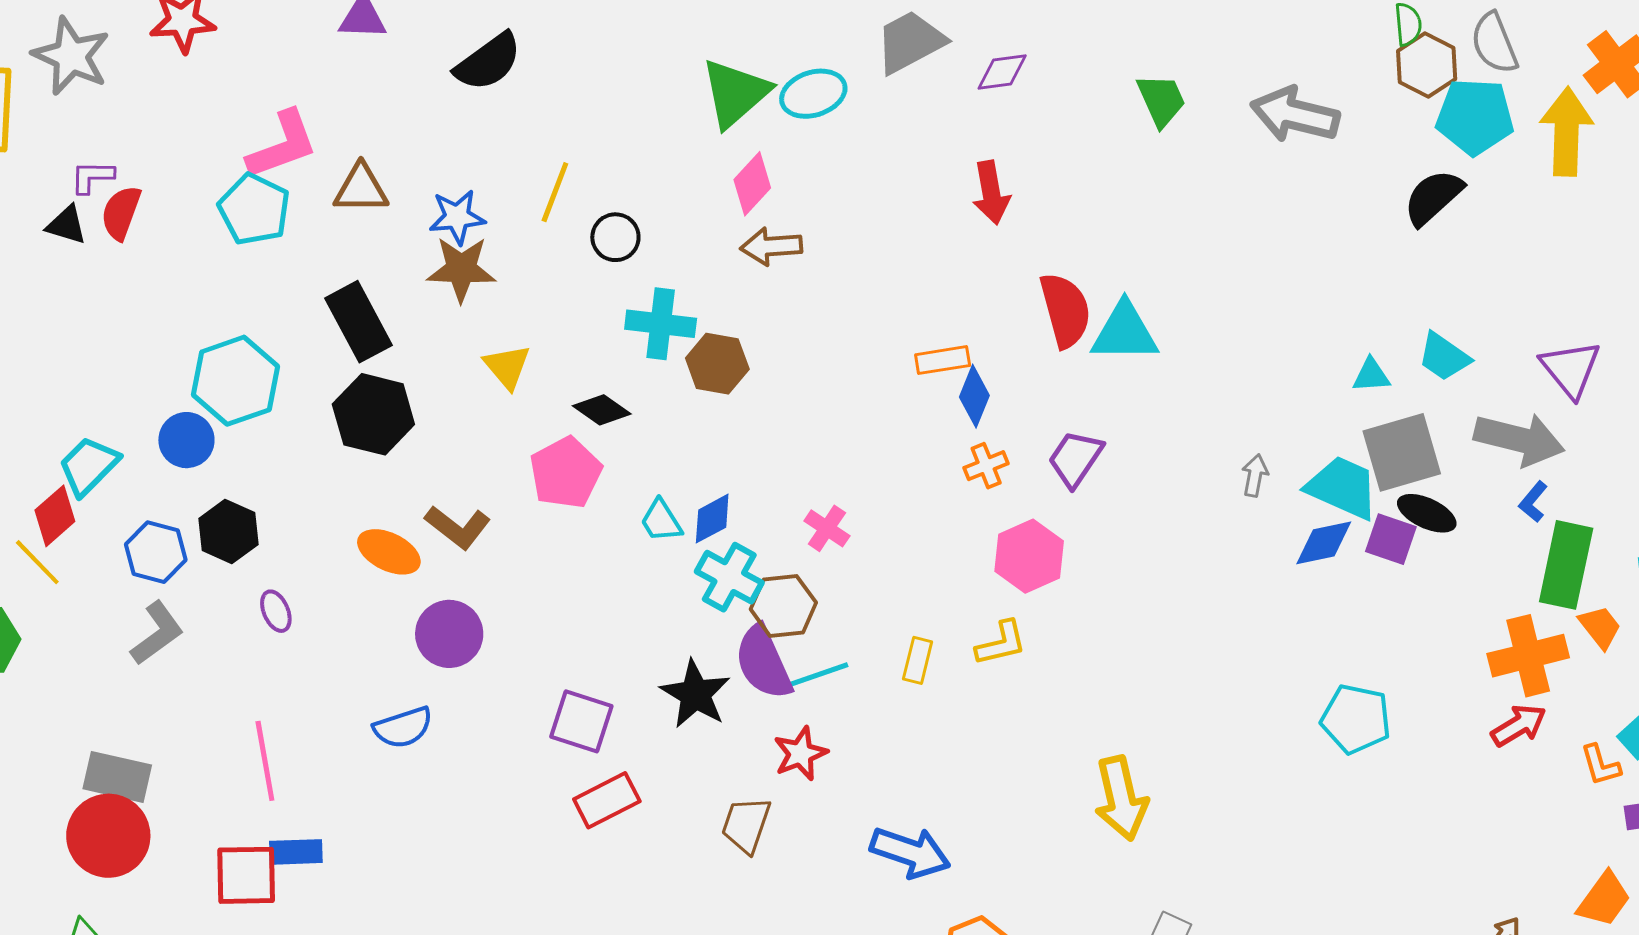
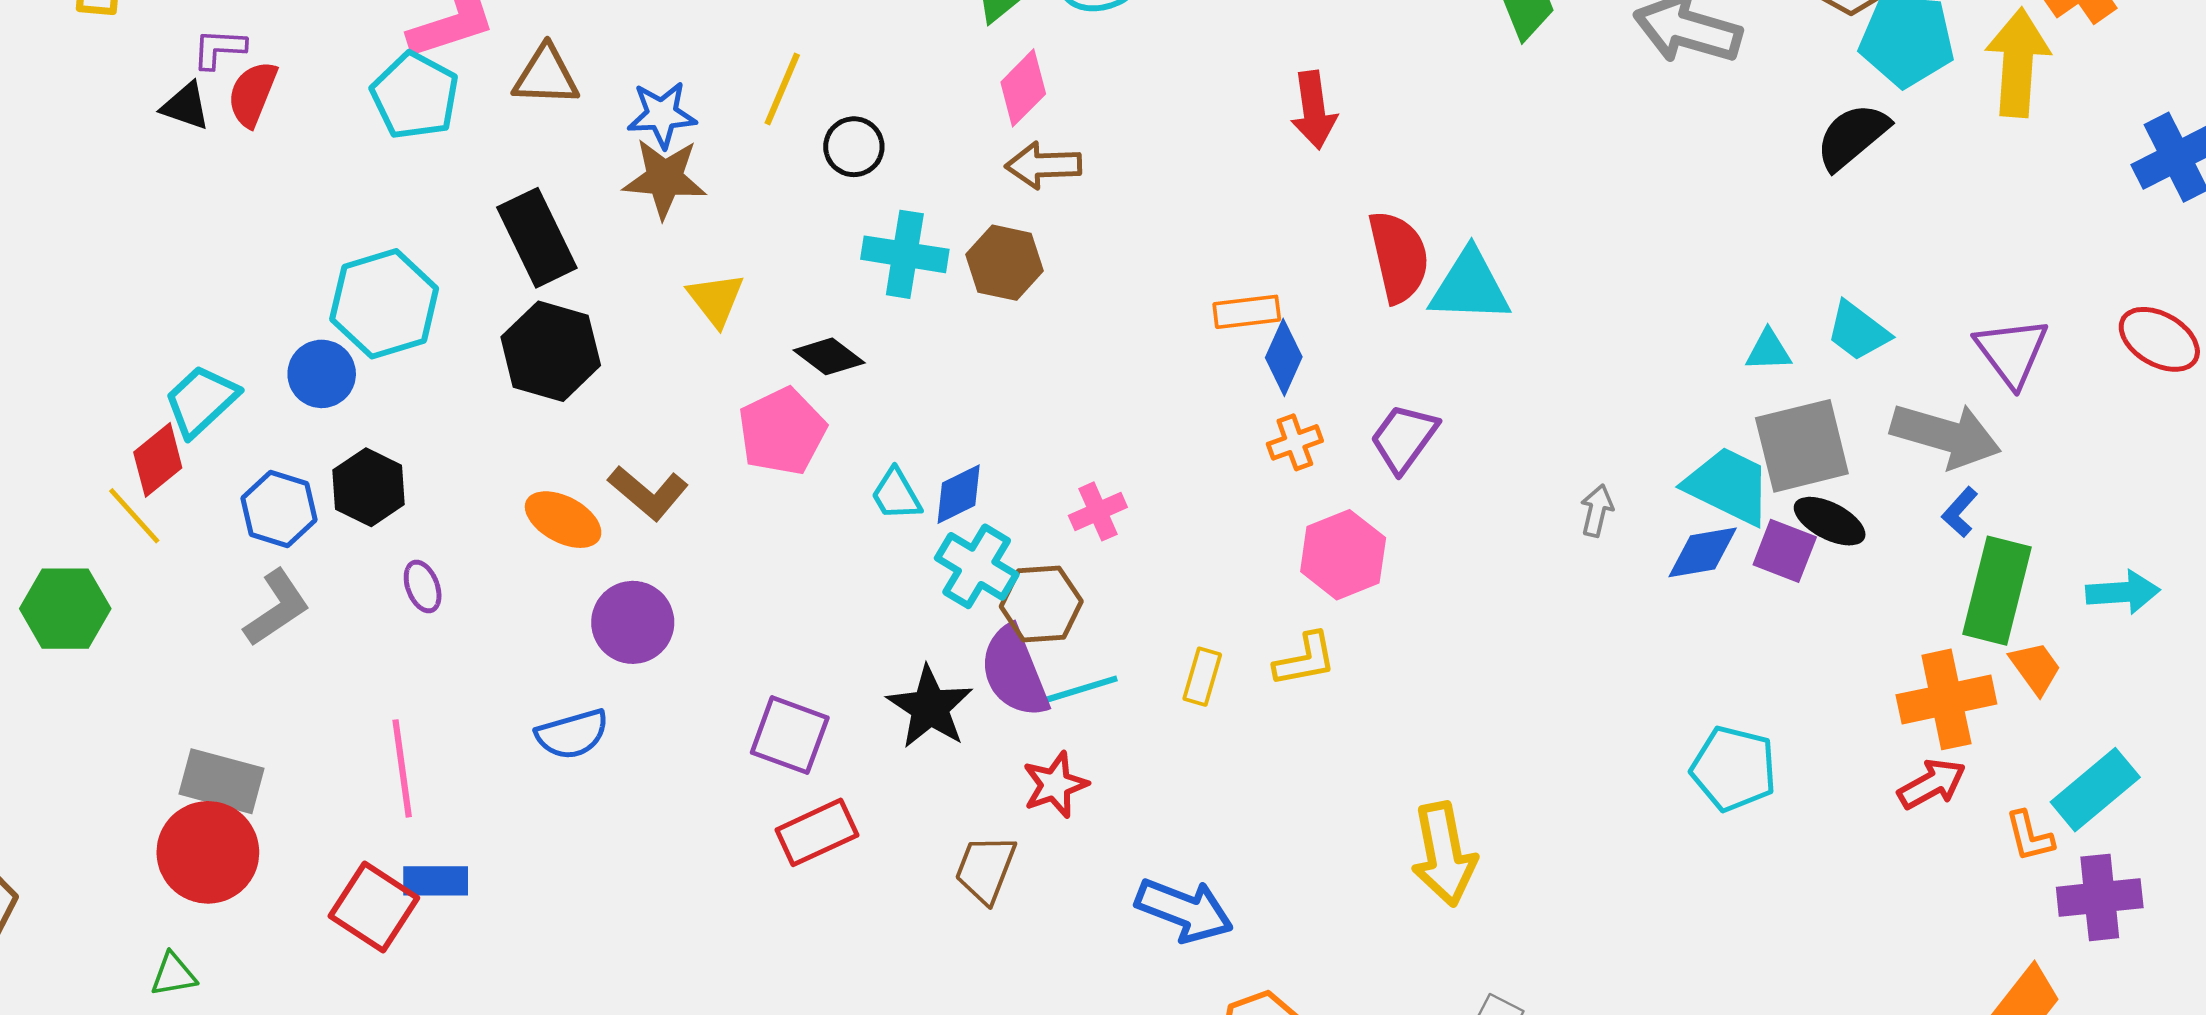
brown hexagon: (717, 364) -> (1005, 263), moved
gray arrow: (1255, 476) -> (1597, 511), moved
pink cross: (827, 528) -> (1098, 511), turned 30
red square: (246, 875) -> (374, 907), turned 32

